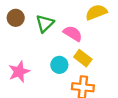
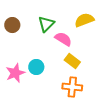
green triangle: (45, 23) -> (46, 24), moved
cyan circle: (59, 65) -> (36, 67), moved

